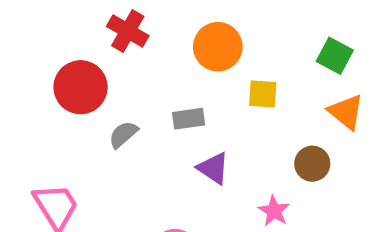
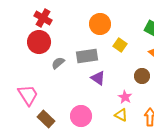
red cross: (128, 31) -> (43, 18), moved
yellow square: (263, 94) -> (120, 45), turned 32
gray rectangle: (189, 119) -> (87, 56), size x1.5

